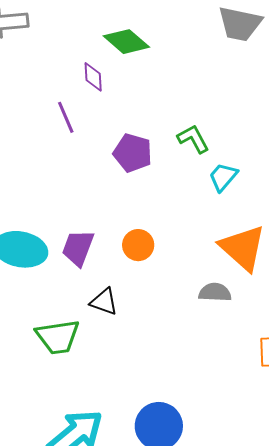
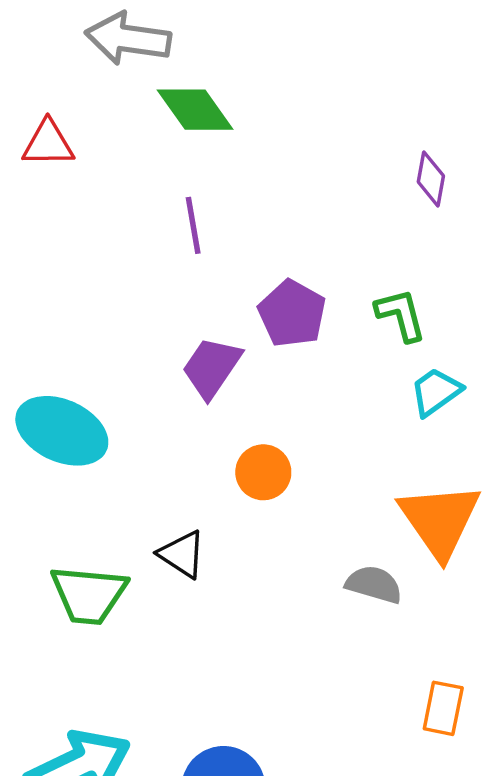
green diamond: (126, 42) -> (195, 110), moved
purple diamond: (93, 77) -> (431, 179), moved
purple trapezoid: (78, 248) -> (212, 367), moved

